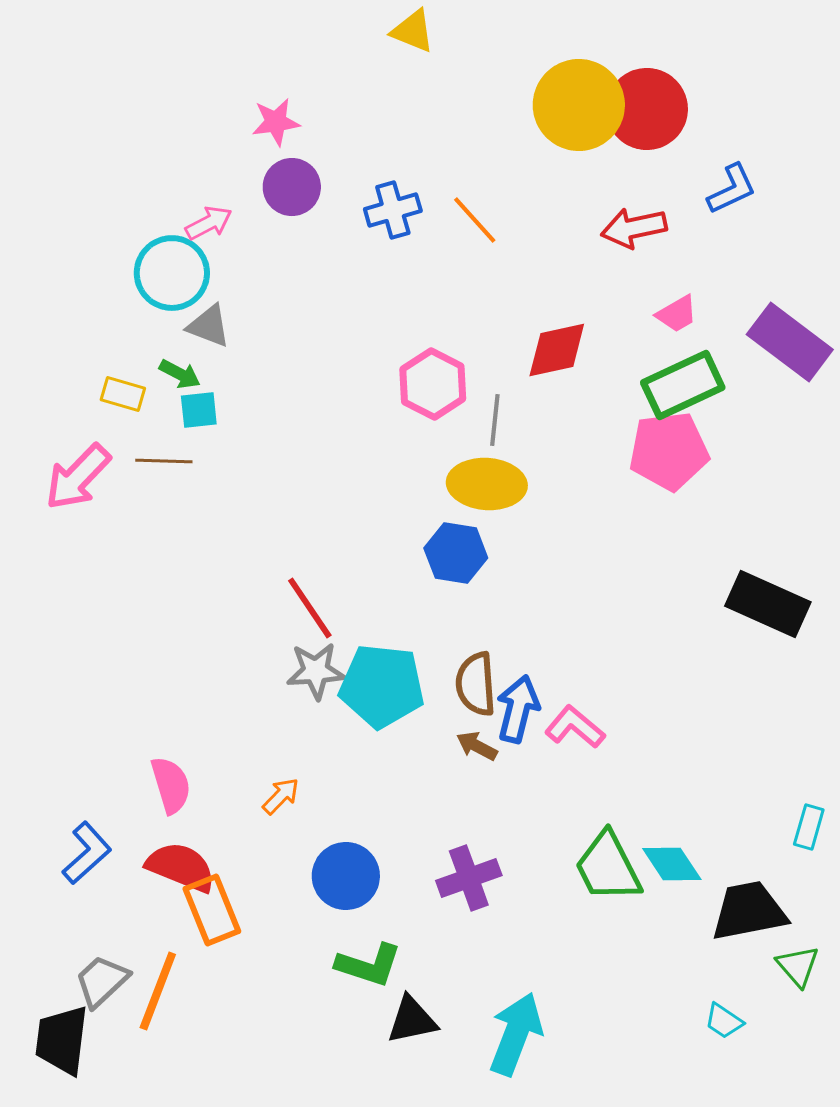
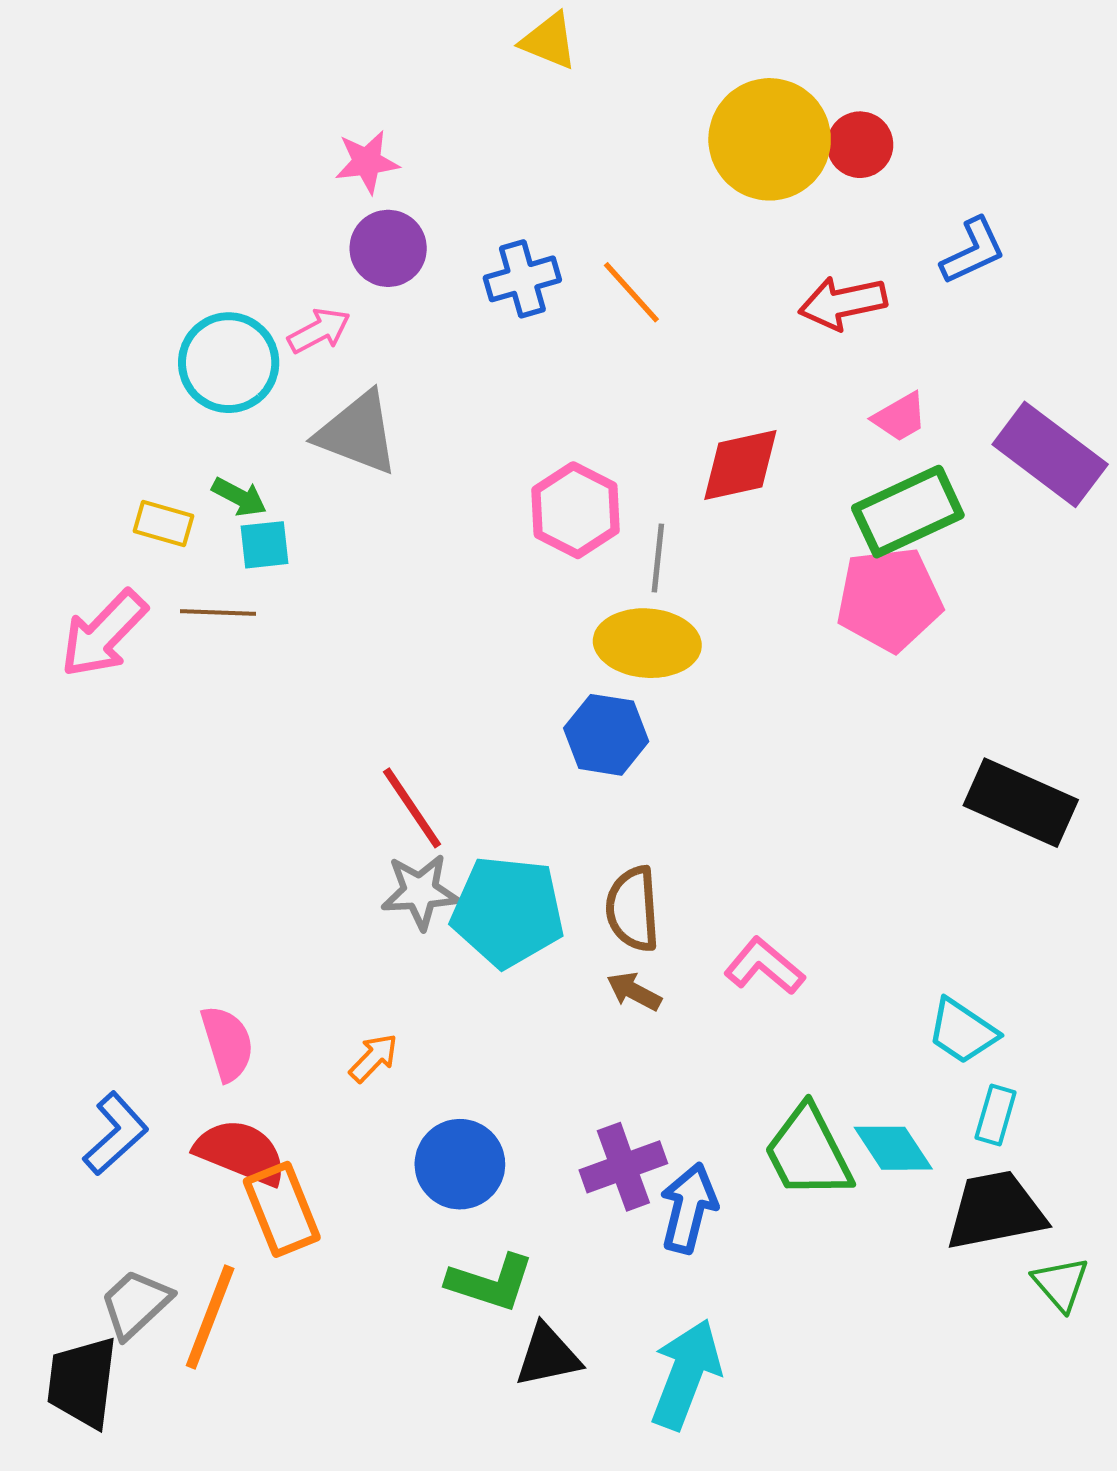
red circle: (647, 109) -> (860, 145), size x0.6
pink arrow: (209, 223) -> (319, 331), moved
gray triangle: (209, 326) -> (358, 433), moved, size x1.5
blue arrow: (518, 709) -> (689, 1208), moved
cyan rectangle: (809, 827) -> (996, 1115), moved
cyan trapezoid: (724, 1021) -> (962, 1031), moved, size x1.4

